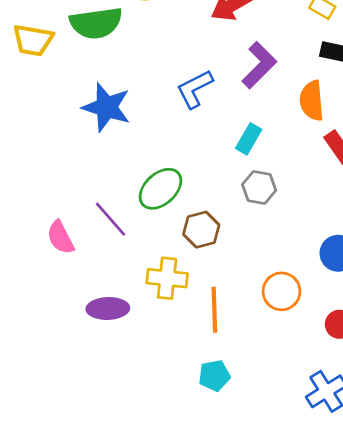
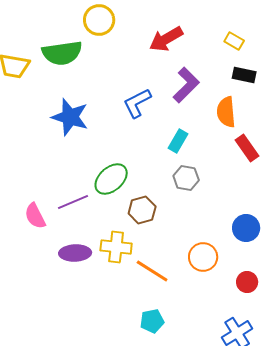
purple line: (110, 219) -> (73, 202), turned -72
purple ellipse: (108, 308) -> (75, 253), moved
orange line: (214, 310) -> (152, 271), turned -56

